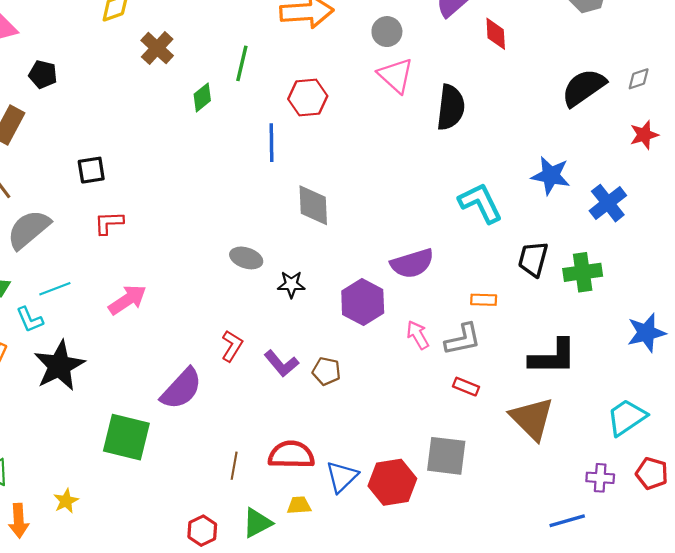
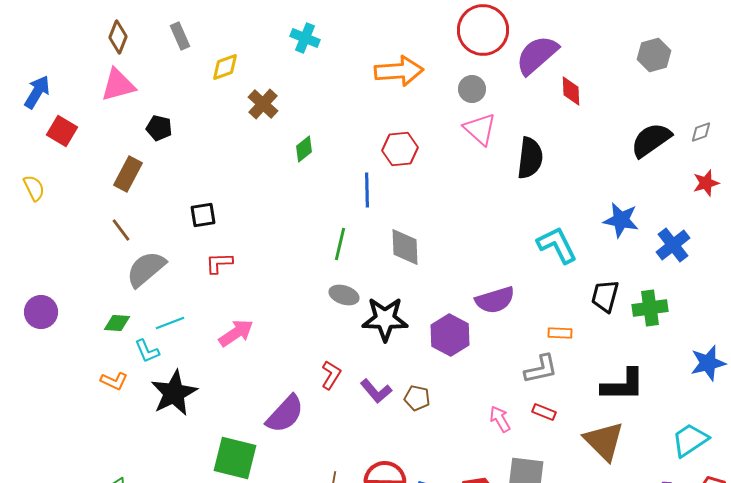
green line: (242, 63) -> (340, 244), moved
black star: (291, 284) -> (385, 319), size x1.8
pink arrow: (418, 335) -> (500, 419), moved

